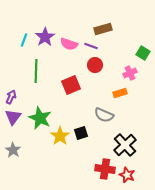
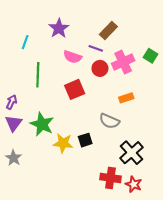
brown rectangle: (103, 29) -> (108, 30), turned -30
purple star: (45, 37) -> (59, 28), moved
pink semicircle: (69, 44) -> (73, 57), moved
pink cross: (130, 73) -> (123, 62), moved, size x1.5
yellow star: (60, 136) -> (63, 143), turned -30

